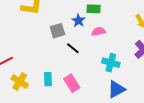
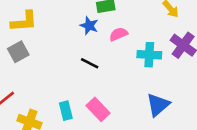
gray square: (57, 31) -> (18, 52), moved
cyan cross: (111, 63) -> (149, 55), moved

